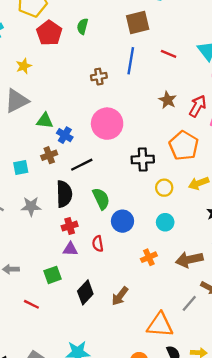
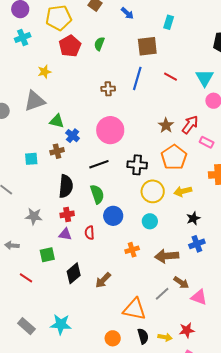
brown star: (168, 100) -> (166, 125), moved
black line: (82, 165) -> (99, 164), moved
yellow circle: (164, 188) -> (153, 191), size x1.5
gray star: (31, 206) -> (34, 216), moved

